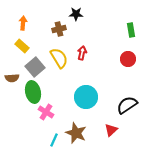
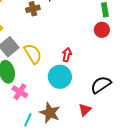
red arrow: (82, 53) -> (67, 55), moved
yellow semicircle: (59, 58) -> (33, 54), moved
red circle: (128, 59) -> (102, 30), moved

